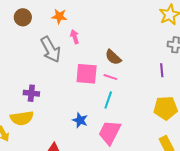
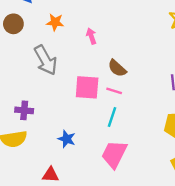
pink arrow: (75, 37) -> (91, 36), moved
blue star: (80, 120) -> (67, 139), moved

